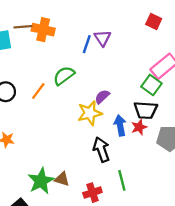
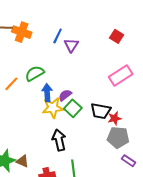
blue line: (87, 44) -> (58, 36), moved
green square: (151, 85) -> (73, 108), moved
blue arrow: (120, 125) -> (47, 93), moved
red star: (139, 127) -> (115, 118), moved

